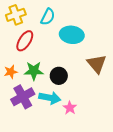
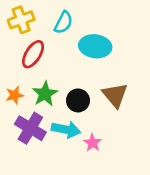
brown triangle: (97, 64) -> (115, 95), moved
green star: (34, 71) -> (45, 94), turned -30
purple cross: (23, 97) -> (30, 128), turned -30

